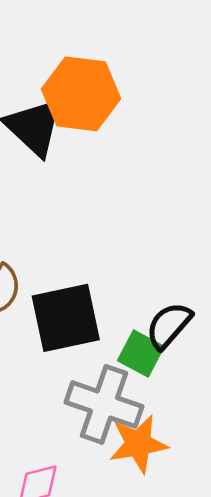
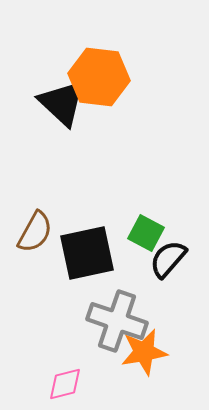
green square: (141, 354) -> (146, 233), moved

